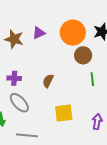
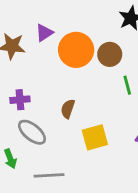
orange circle: (73, 33) -> (76, 50), moved
brown semicircle: (48, 81) -> (68, 109), moved

